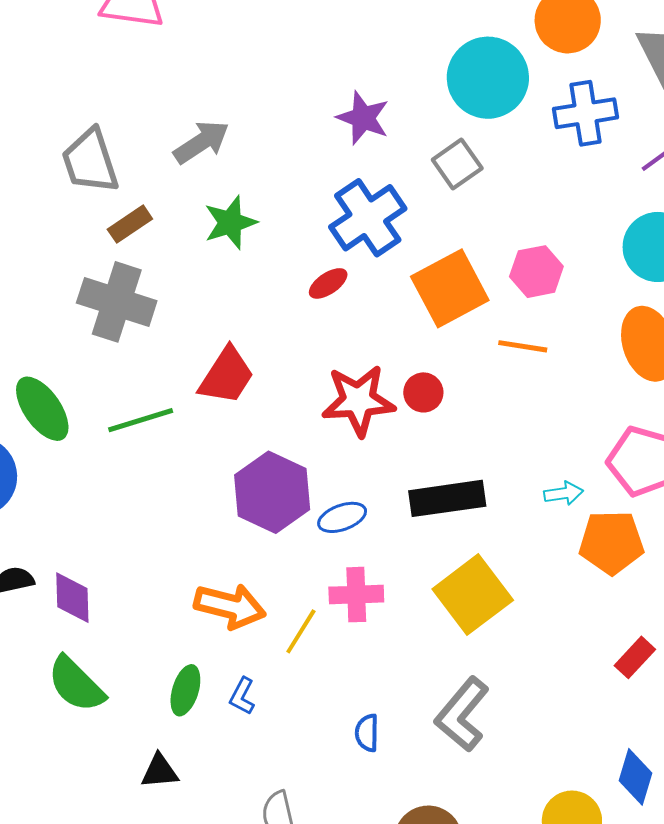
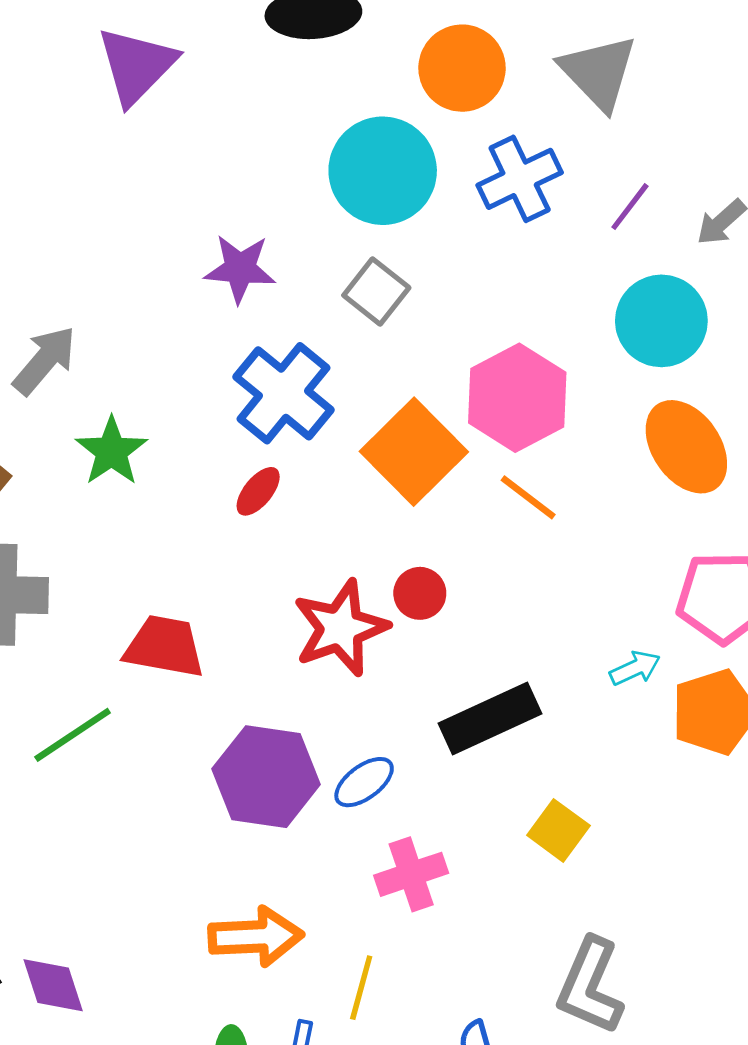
pink hexagon: (536, 272) -> (517, 398), size x1.5
orange line: (523, 346) -> (528, 497), turned 45
red trapezoid: (227, 376) -> (165, 647), turned -96
yellow square: (473, 595) -> (558, 830), size x0.6
yellow line: (301, 631) -> (361, 988), moved

